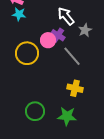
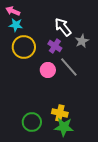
pink circle: (48, 40) -> (48, 70), moved
yellow circle: (27, 53) -> (24, 47), moved
yellow cross: (75, 88) -> (60, 113), moved

